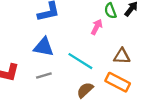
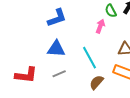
cyan line: (80, 61) -> (90, 58), turned 35

